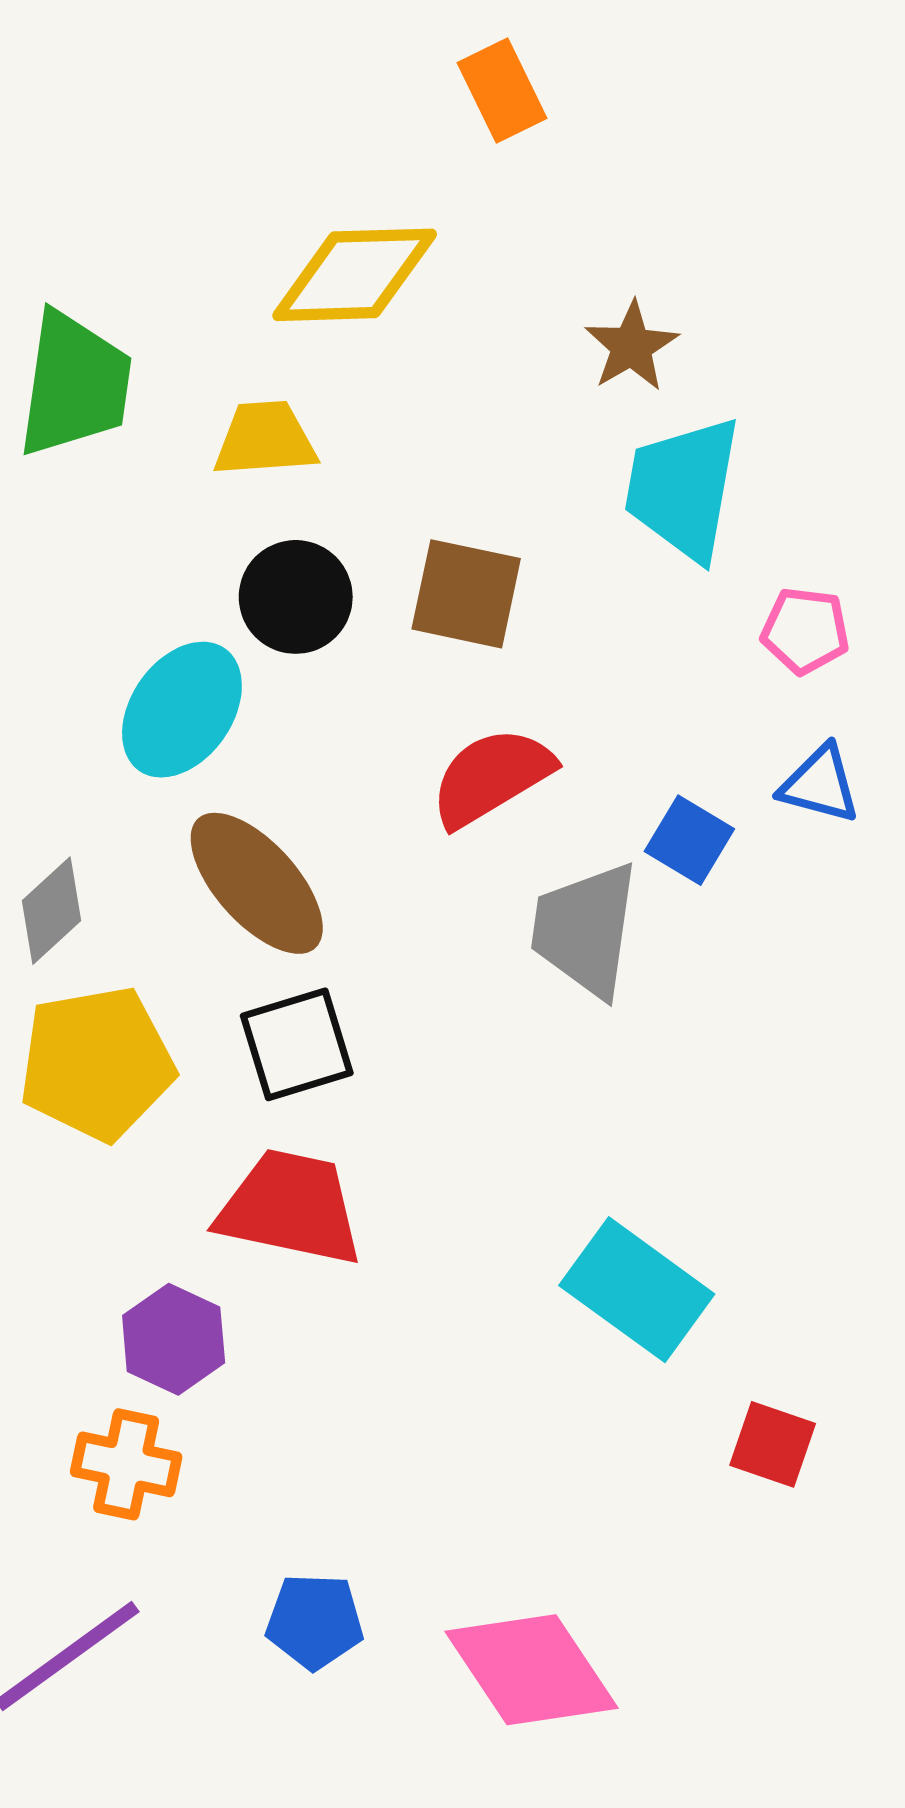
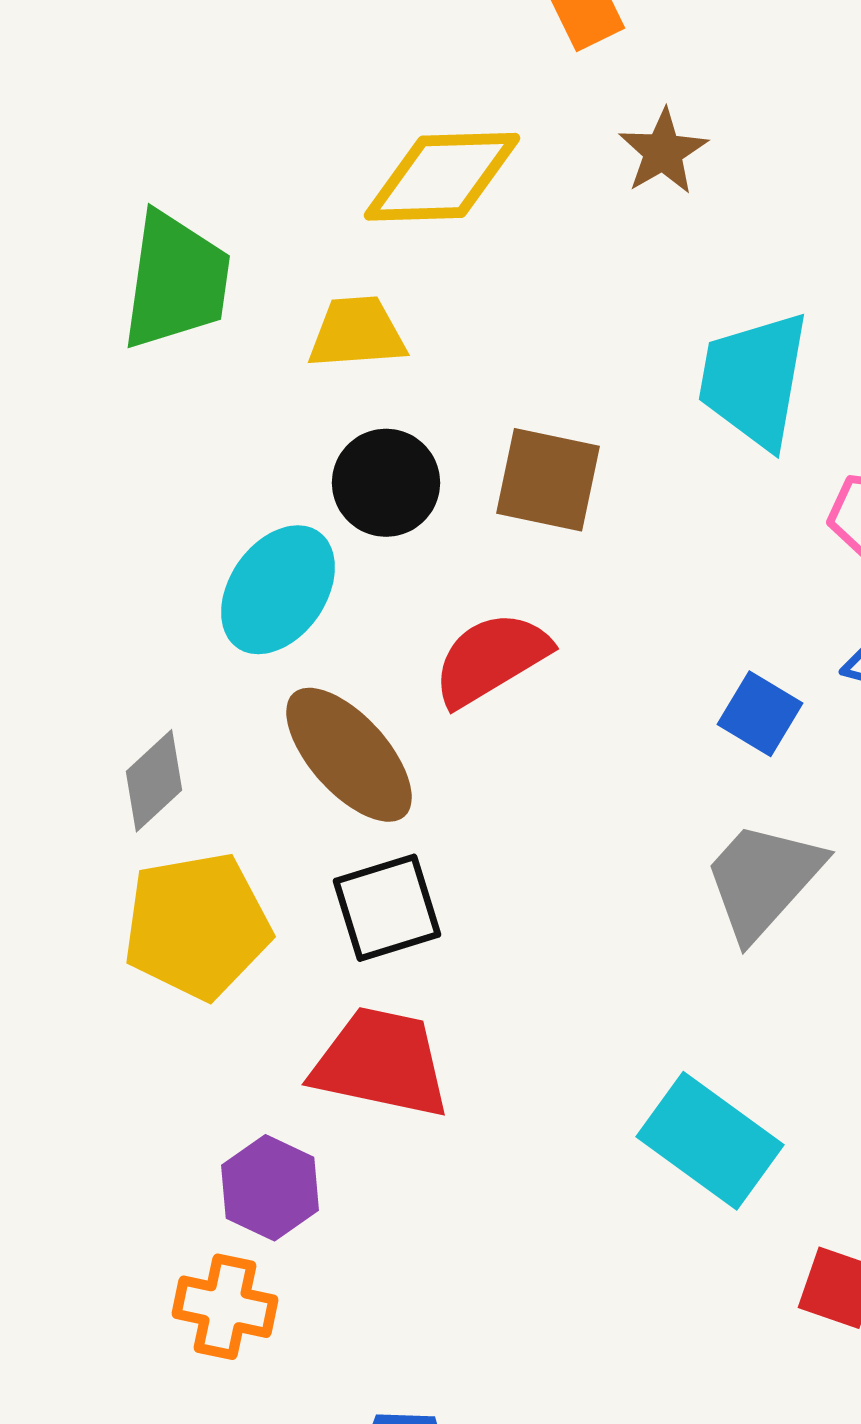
brown star: (632, 346) -> (663, 152), moved
red semicircle: (491, 777) -> (491, 659), moved
gray trapezoid: (585, 930) -> (763, 880), moved, turned 34

